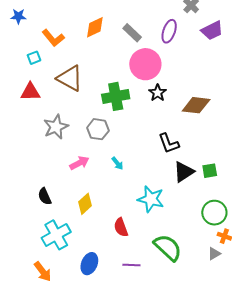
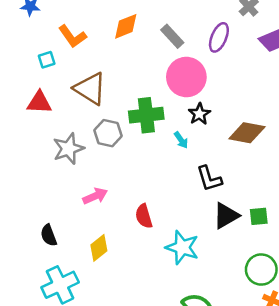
gray hexagon: (98, 129) -> (108, 133), moved
cyan arrow: (117, 163) -> (181, 140), moved
red semicircle: (121, 227) -> (144, 216), moved

